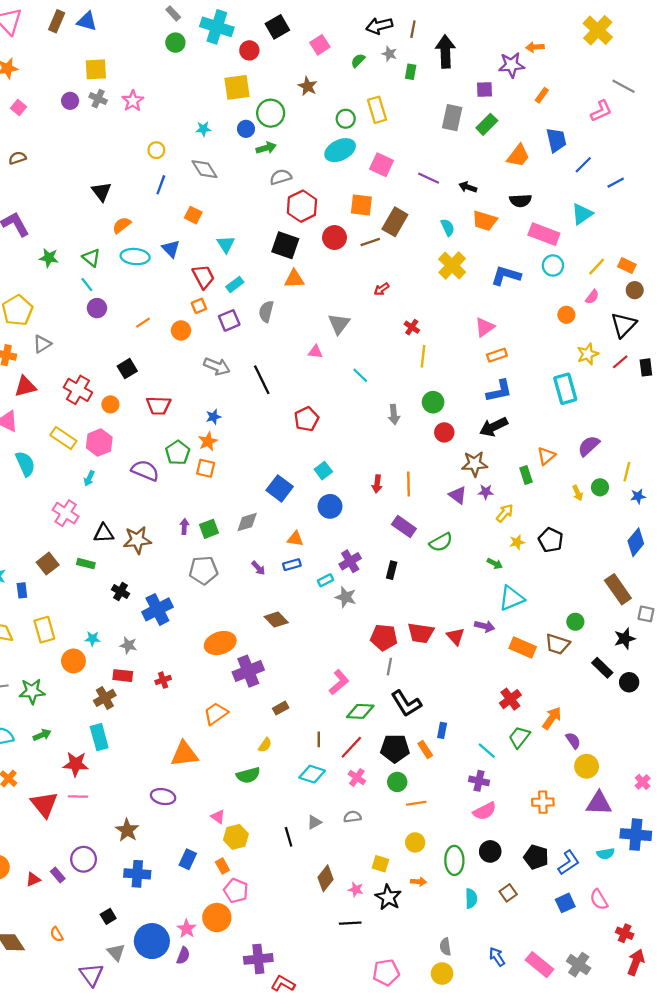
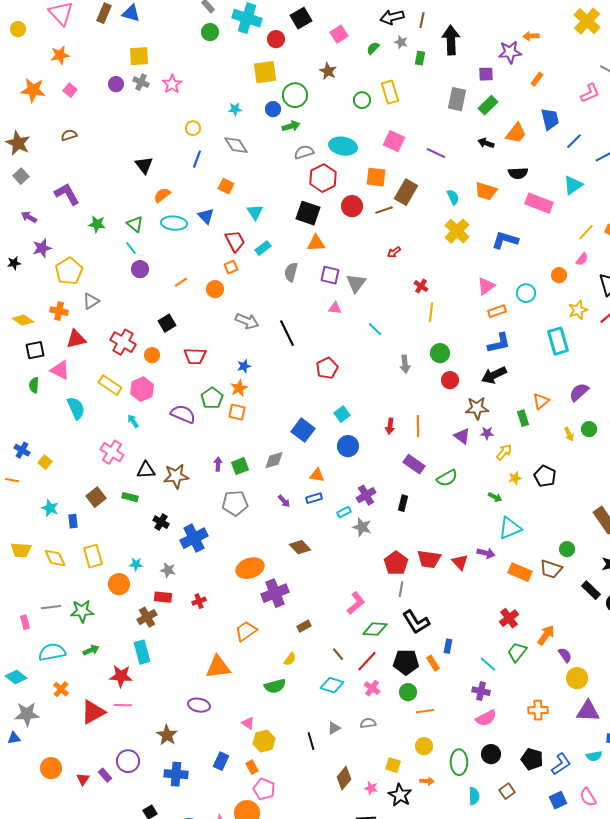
cyan ellipse: (340, 150) -> (343, 146), moved, turned 36
black arrow: (468, 187) -> (486, 143), moved
cyan circle: (553, 266) -> (526, 293), moved
purple square: (229, 320) -> (330, 275), moved, turned 36
cyan arrow: (89, 478) -> (133, 421), turned 120
red pentagon: (384, 637) -> (396, 563), turned 30
brown line: (319, 739) -> (338, 654), turned -40
red triangle: (44, 804) -> (93, 712), turned 40
red triangle: (33, 879) -> (83, 779), turned -32

